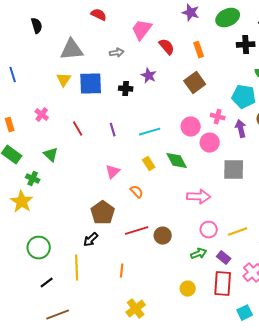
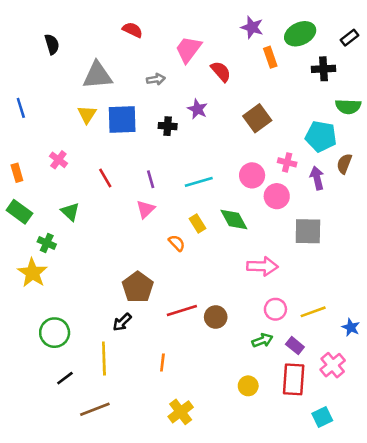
orange rectangle: (199, 50) -> (270, 57), moved
pink triangle: (113, 172) -> (146, 209), moved
orange semicircle: (137, 192) -> (177, 243), moved
brown line: (58, 315) -> (95, 409), moved

